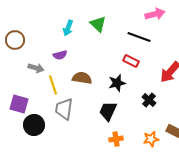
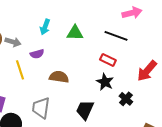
green triangle: (98, 24) -> (75, 33), moved, turned -42
gray arrow: (36, 68) -> (13, 42), moved
black star: (117, 83) -> (105, 82), moved, turned -30
yellow line: (53, 85) -> (20, 70), moved

